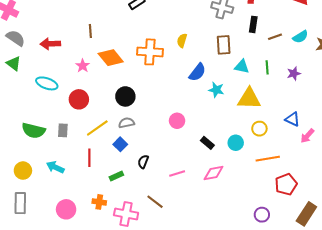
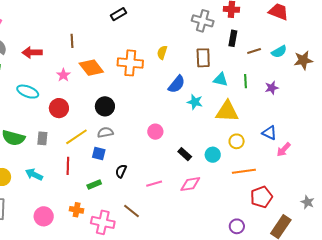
blue square: (120, 144) -> (99, 153), turned -32

